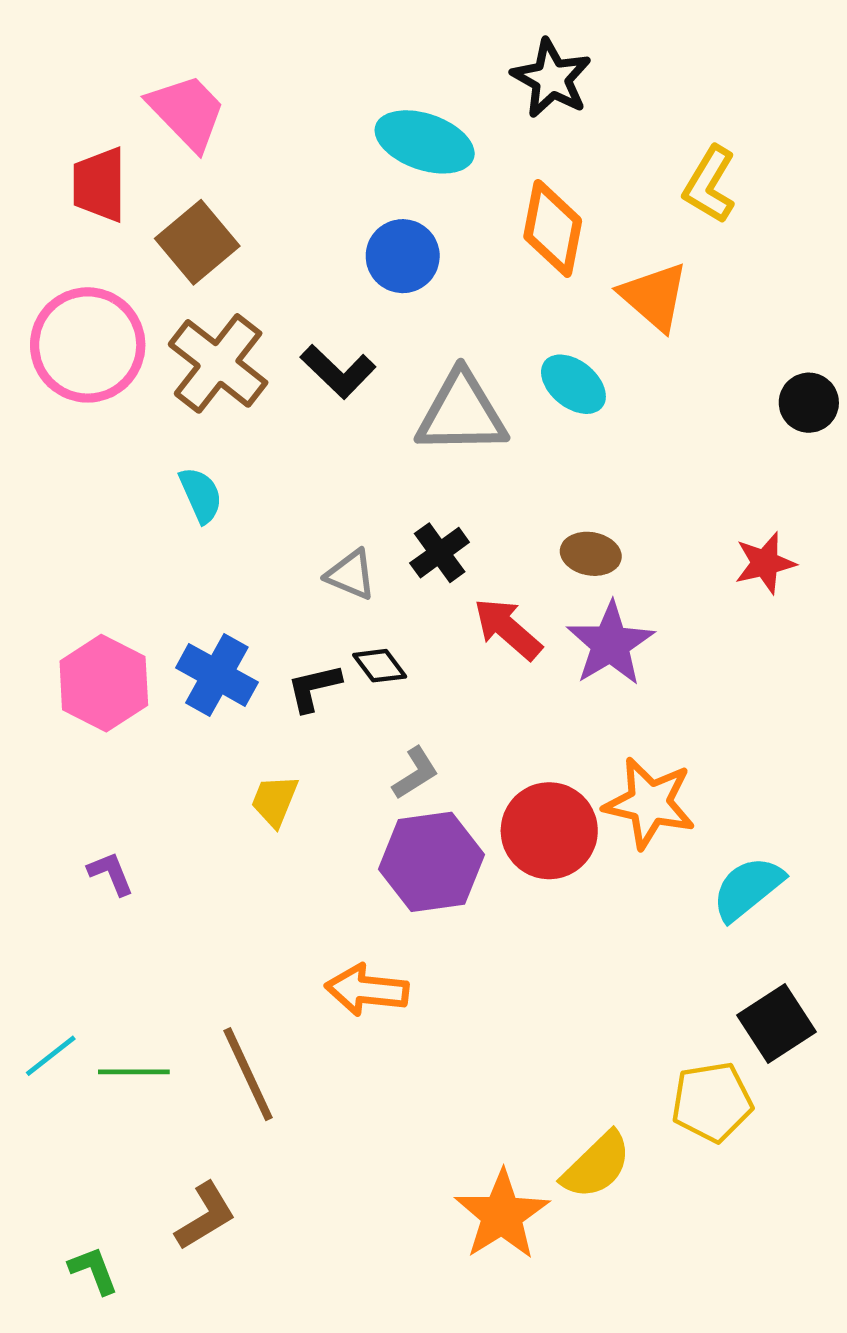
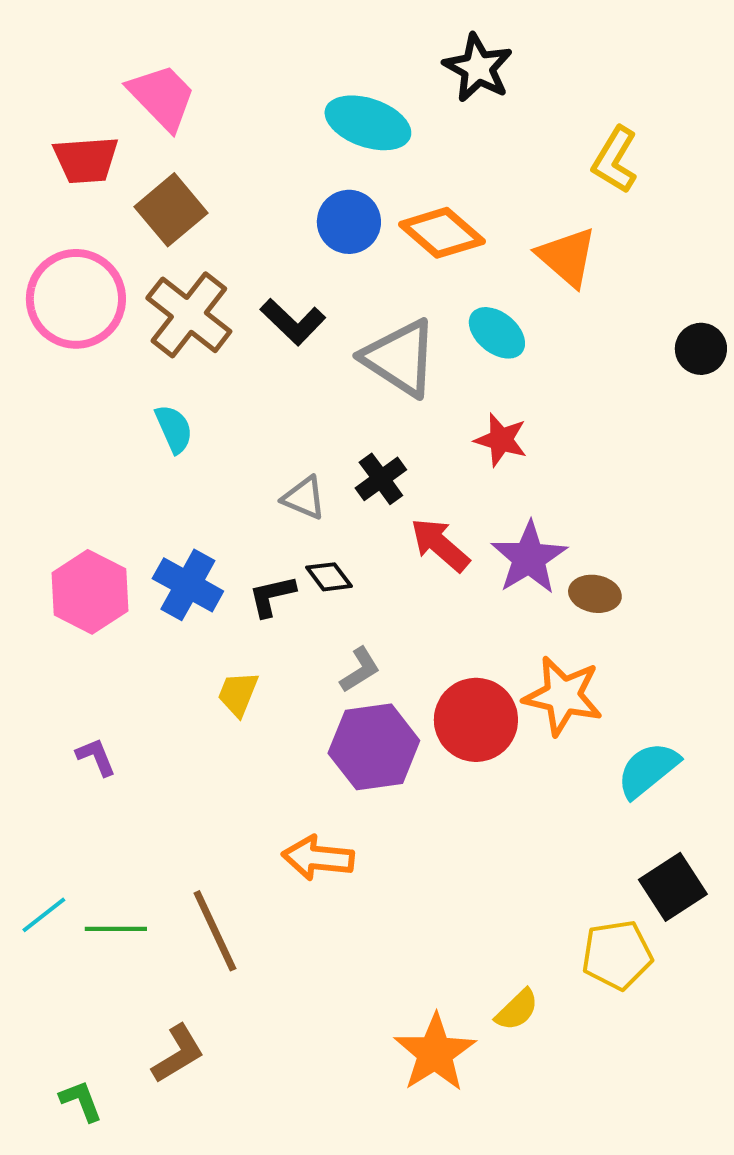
red trapezoid: (99, 185) -> (86, 160), turned -94
orange diamond: (553, 228) -> (442, 233), moved, turned -60
gray triangle: (462, 413) -> (400, 358), turned 34
brown ellipse: (591, 554) -> (595, 594), moved
red star: (765, 563) -> (501, 440), moved, turned 30
yellow semicircle: (597, 1165) -> (517, 1010), size x0.7

